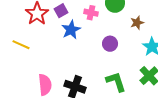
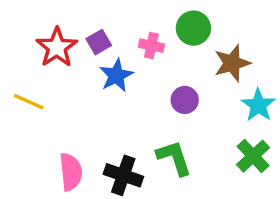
brown star: (137, 23) -> (232, 63), size x1.5
green L-shape: (116, 82) -> (174, 158), moved

